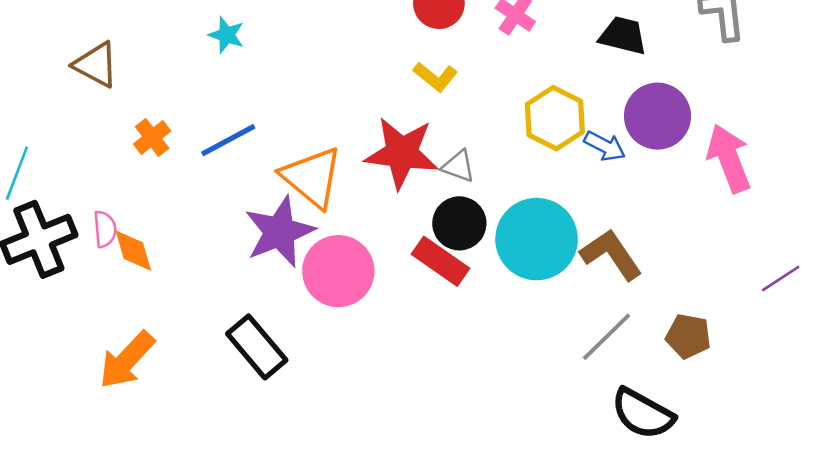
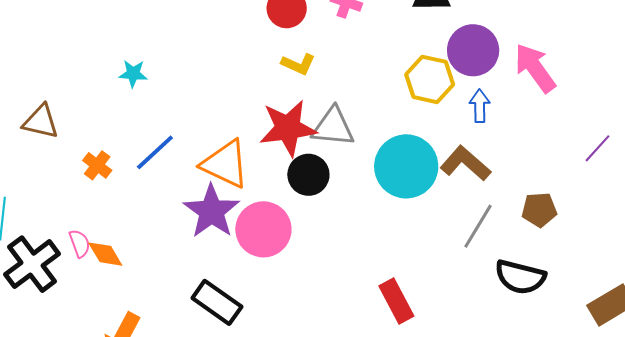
yellow hexagon: (555, 118) -> (430, 79), moved
blue arrow: (605, 146) -> (480, 106), moved, turned -104
gray triangle: (458, 166) -> (333, 127), size x1.6
black circle: (459, 223) -> (308, 175), moved
red rectangle: (441, 261) -> (396, 301), moved, turned 42

